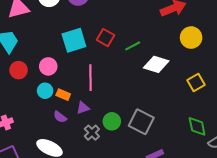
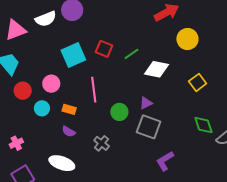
cyan circle: (45, 91) -> (42, 108), moved
purple triangle: (83, 108) -> (146, 103), moved
green circle: (112, 121) -> (119, 112), moved

